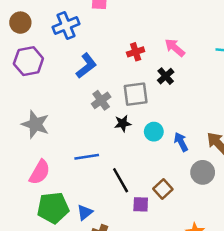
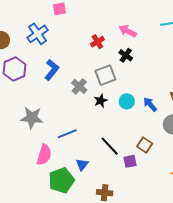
blue L-shape: (86, 66) -> (52, 70), moved
blue line: (87, 157) -> (67, 134), moved
blue triangle: (85, 212) -> (82, 165), moved

